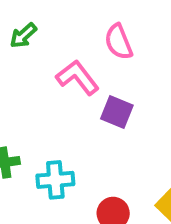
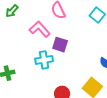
cyan cross: (55, 180) -> (44, 60), moved

